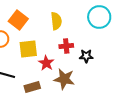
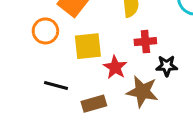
black star: (86, 56) -> (167, 66), moved

